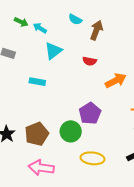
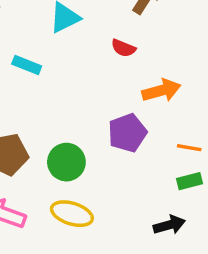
purple pentagon: (90, 113) -> (127, 133), moved
yellow ellipse: (93, 158) -> (72, 214), moved

